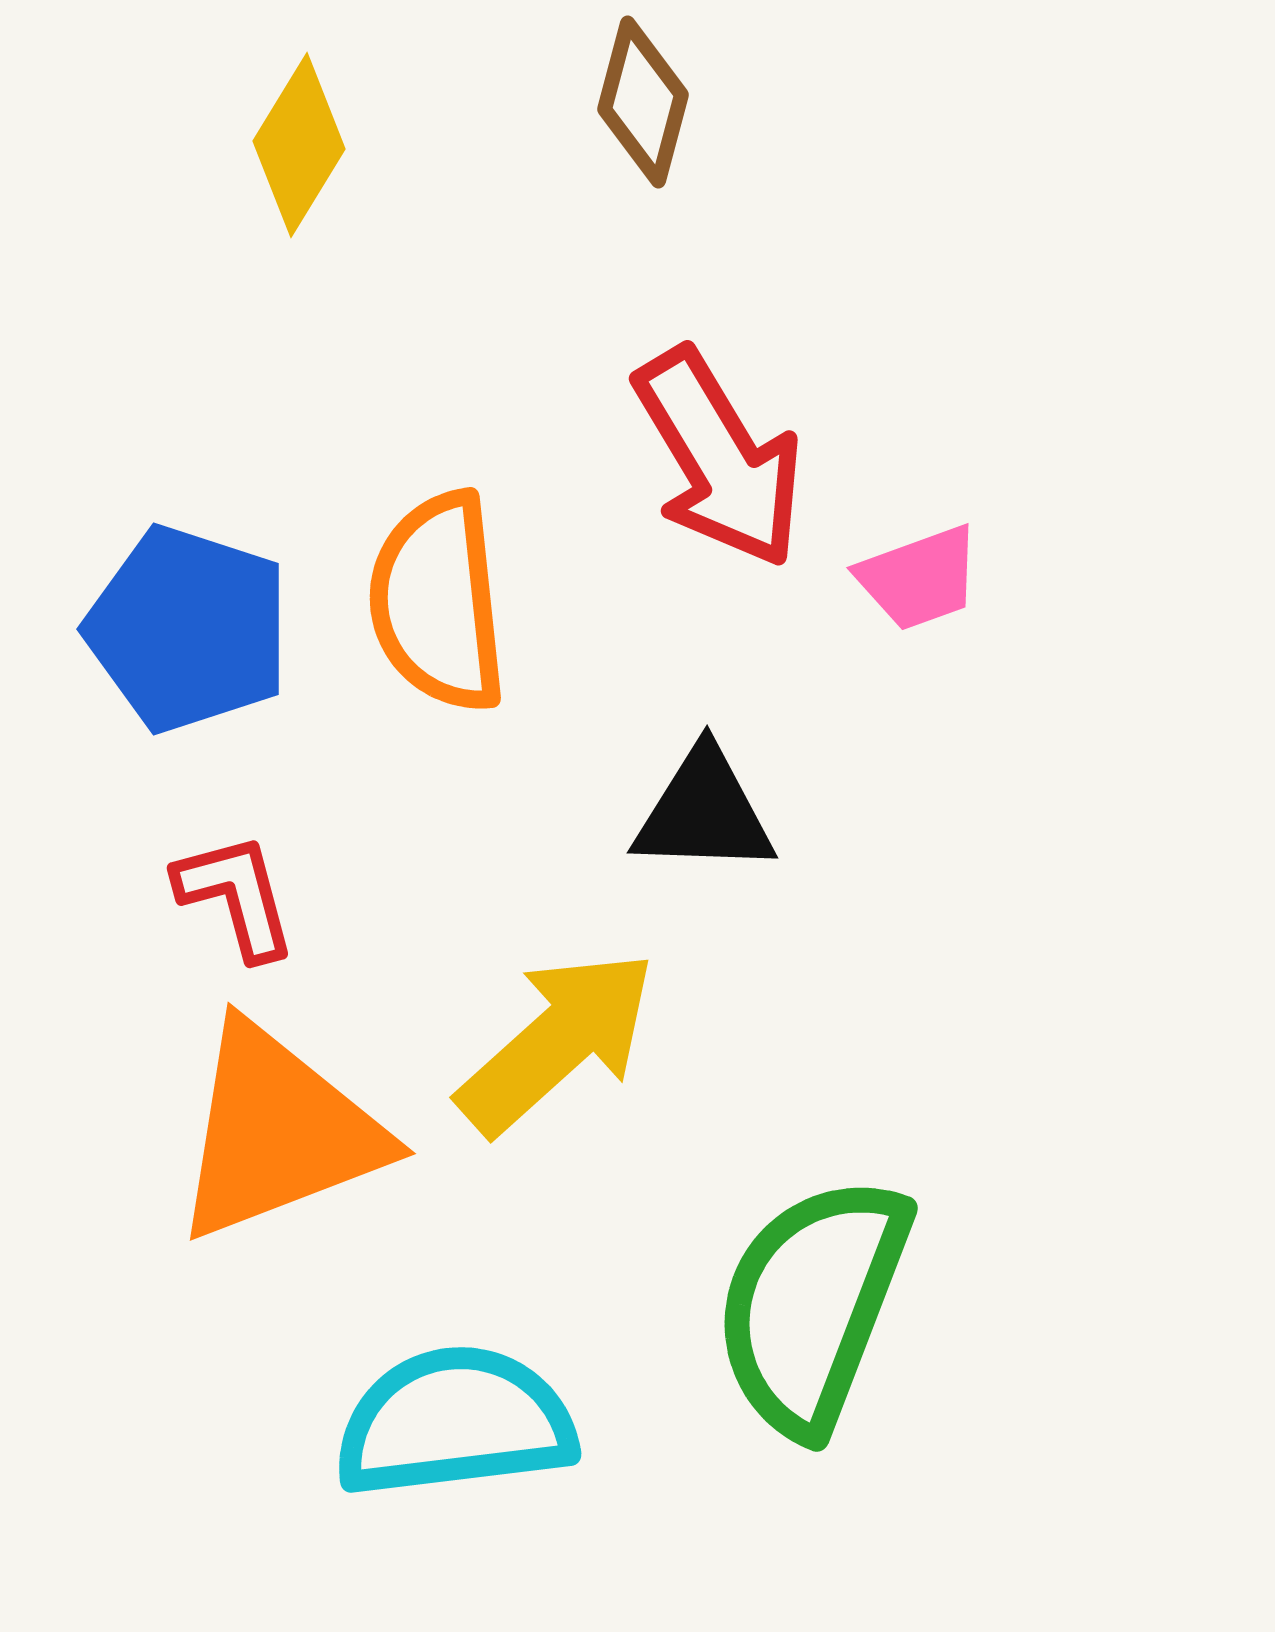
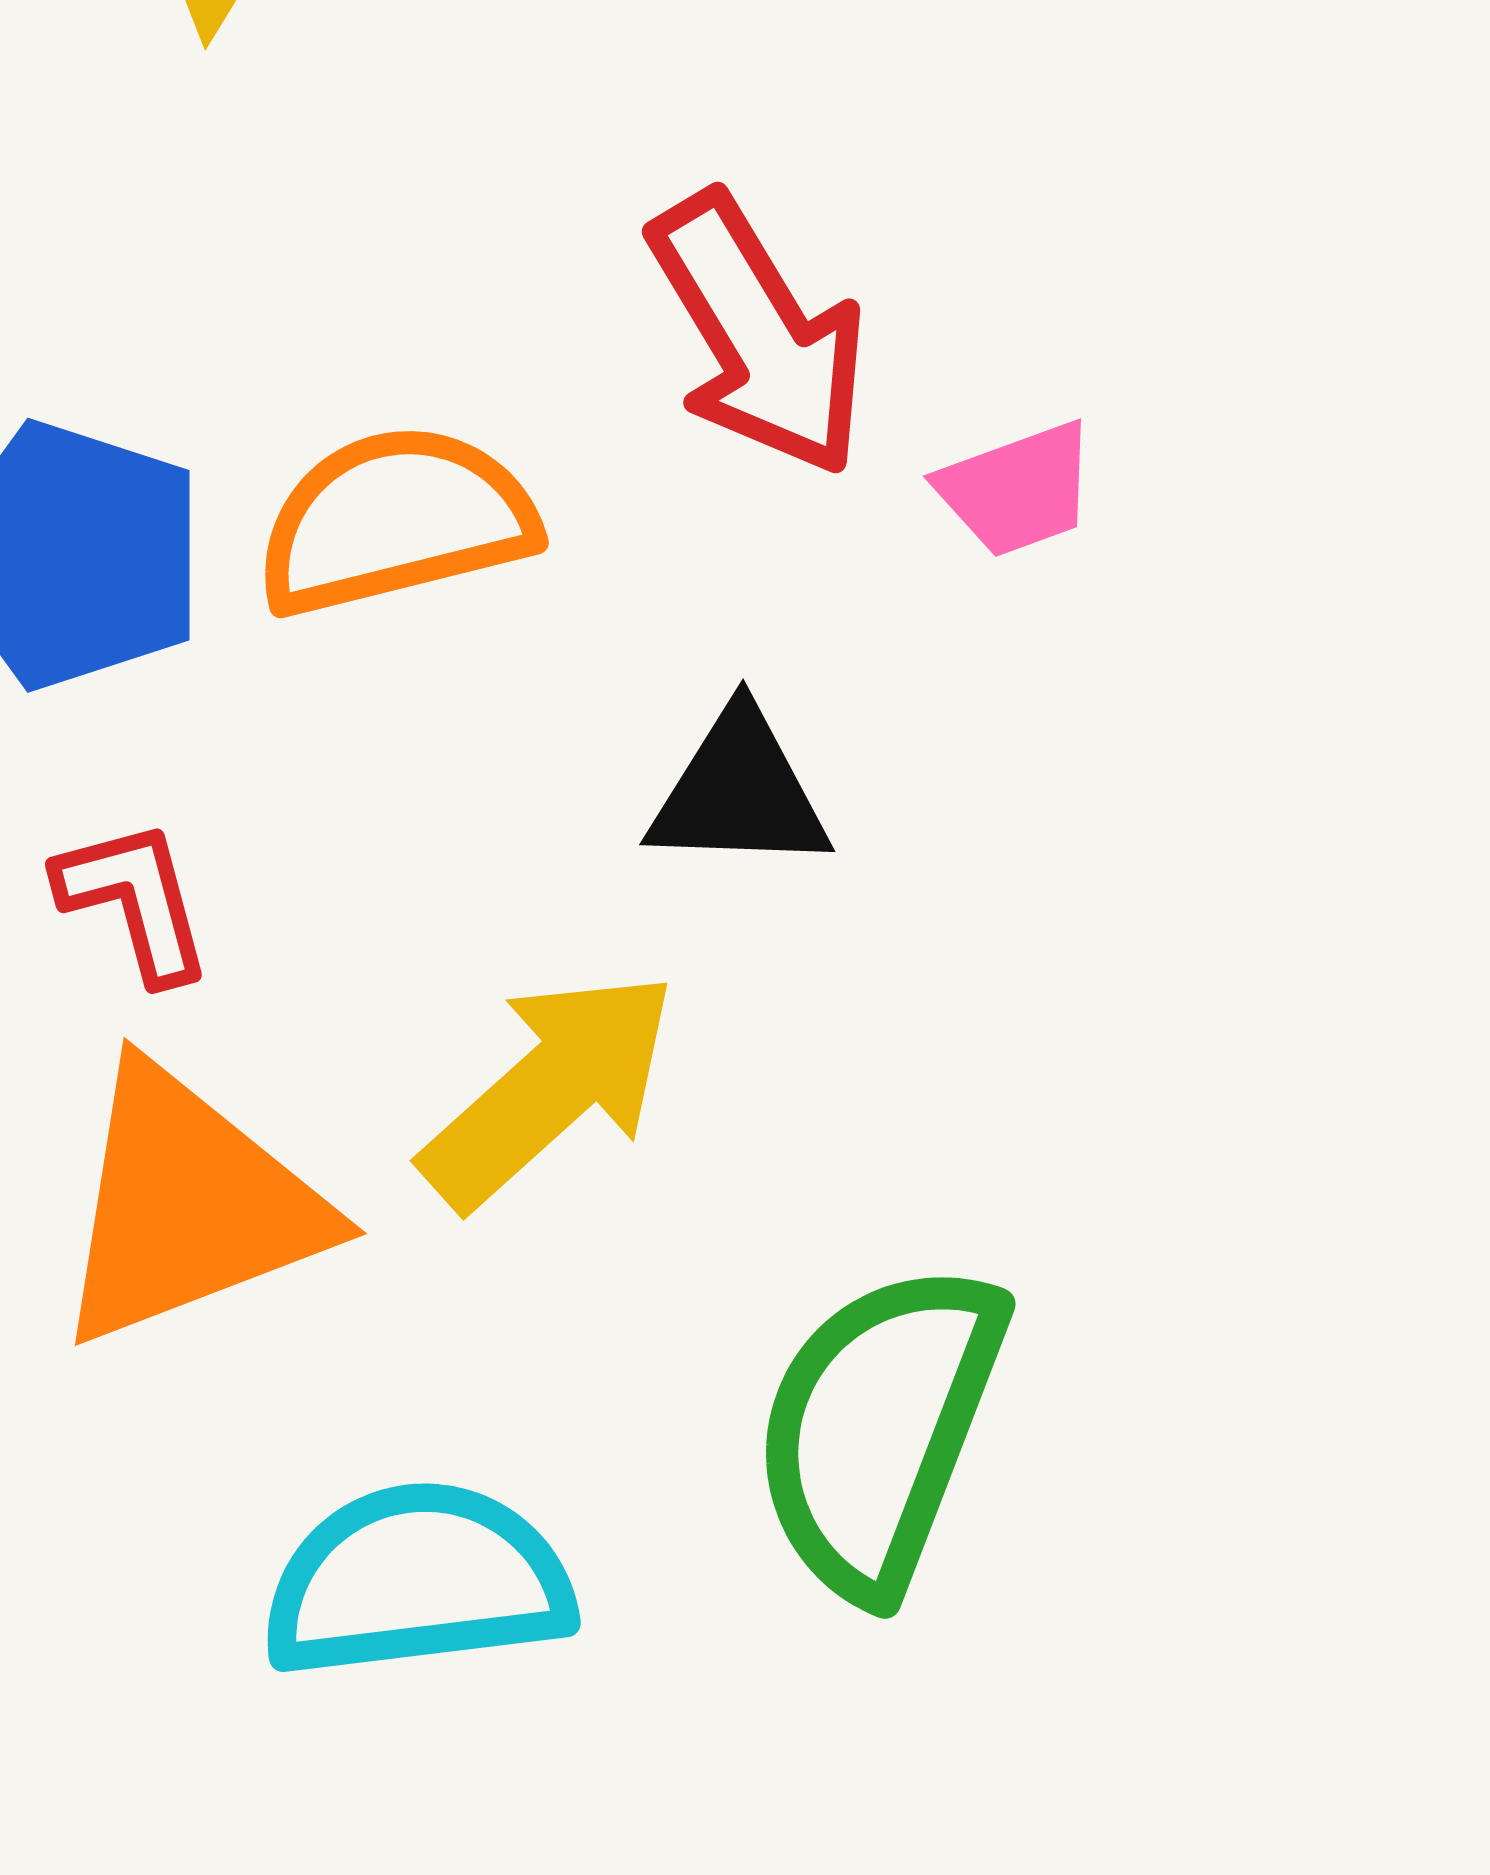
orange semicircle: (438, 602) -> (395, 520), turned 82

